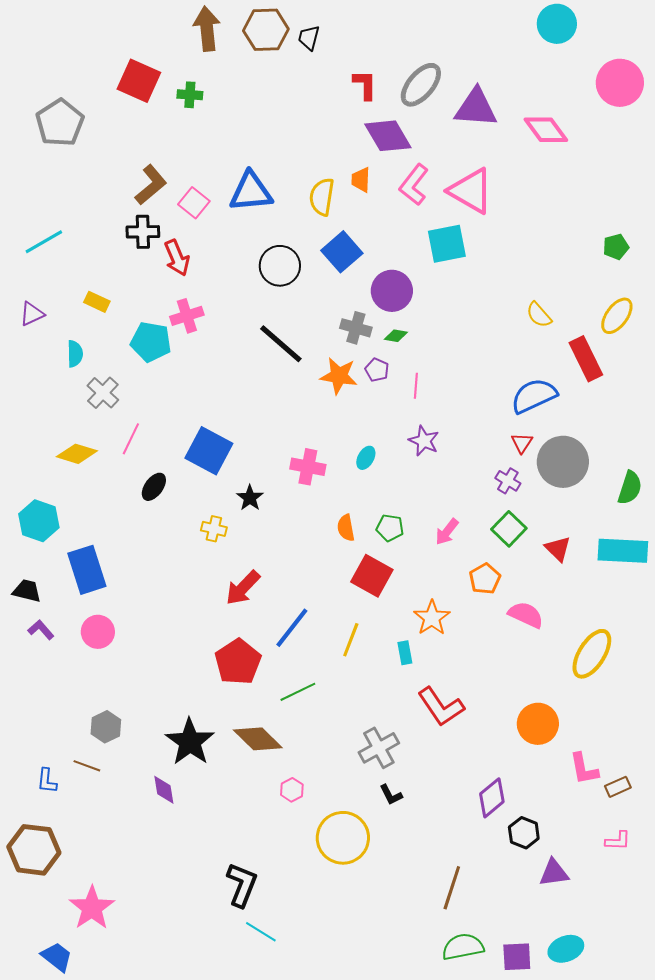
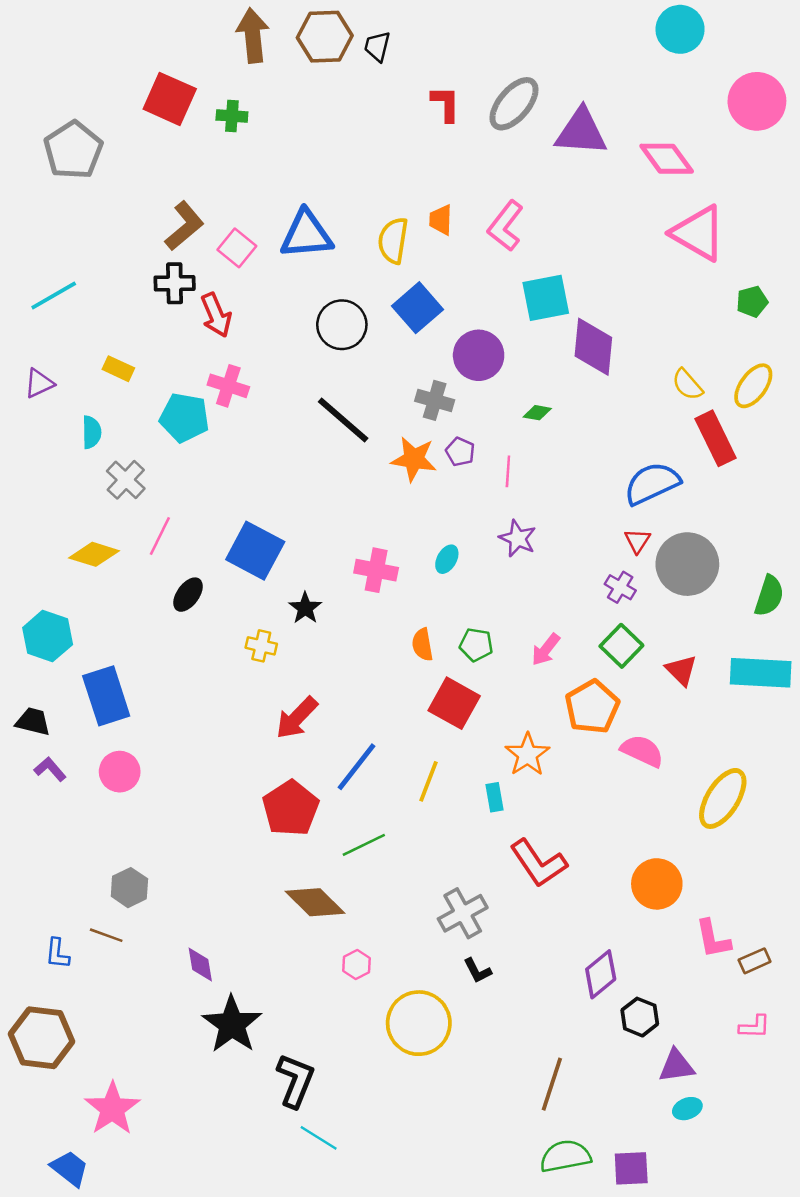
purple diamond: (388, 136) -> (593, 347), moved, turned 36
pink triangle: (471, 191) -> (698, 233), moved
yellow semicircle: (539, 315) -> (687, 385), moved
pink cross: (187, 316) -> (228, 386), turned 36
green diamond: (396, 336) -> (537, 413), moved
orange pentagon: (485, 579) -> (592, 707), size x1.4
black star: (190, 742) -> (232, 1024), moved
cyan ellipse: (566, 949) -> (687, 1109), moved, size x0.7

